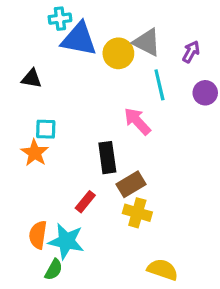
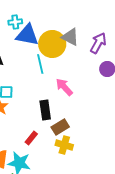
purple arrow: (191, 52) -> (98, 43), size x1.5
yellow circle: (118, 53) -> (52, 44), size x1.4
cyan line: (159, 85) -> (40, 64), moved

